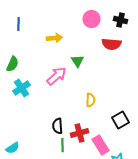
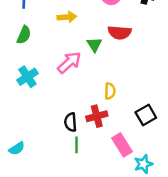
red semicircle: (112, 44) -> (120, 33), moved
green semicircle: (12, 64) -> (24, 35), moved
red cross: (80, 133) -> (97, 116), moved

